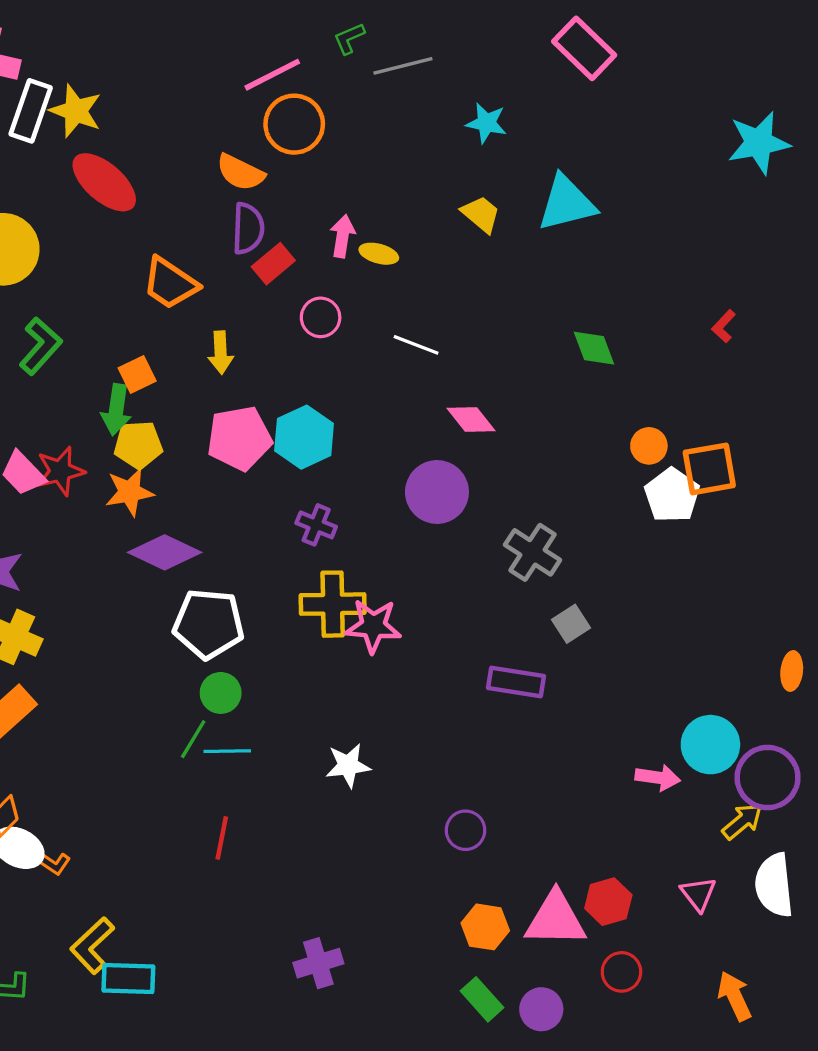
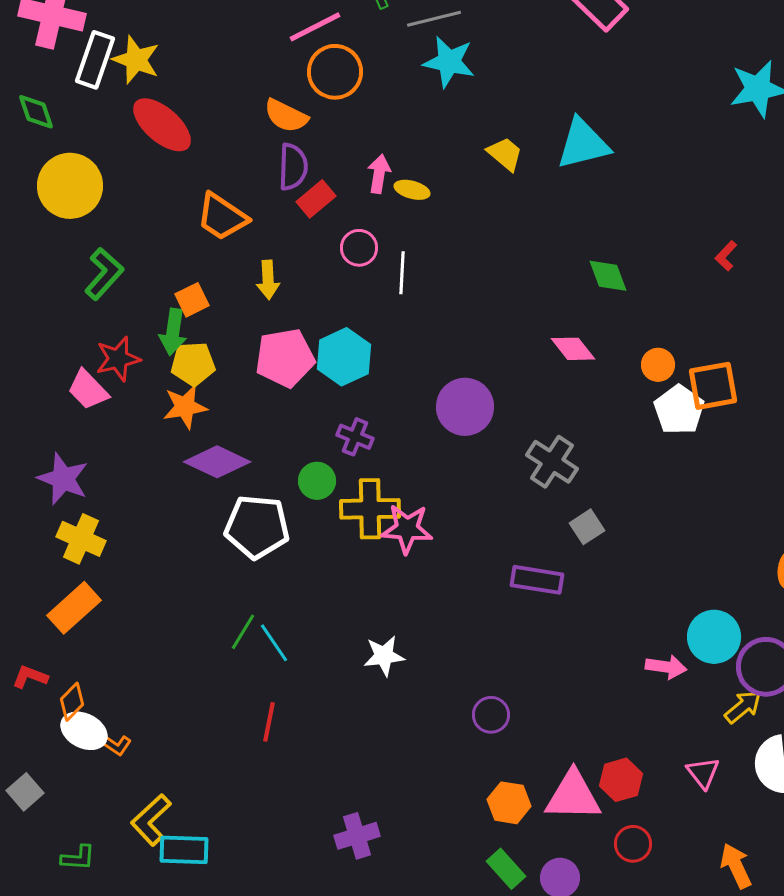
cyan star: (486, 123) -> (449, 62), moved, size x1.4
white line: (416, 345) -> (402, 273), moved, turned 72
pink diamond: (471, 420) -> (573, 349), moved
red star: (60, 471) -> (118, 359), moved
green circle: (221, 693) -> (317, 481), moved
cyan line: (227, 751) -> (274, 643), turned 57

